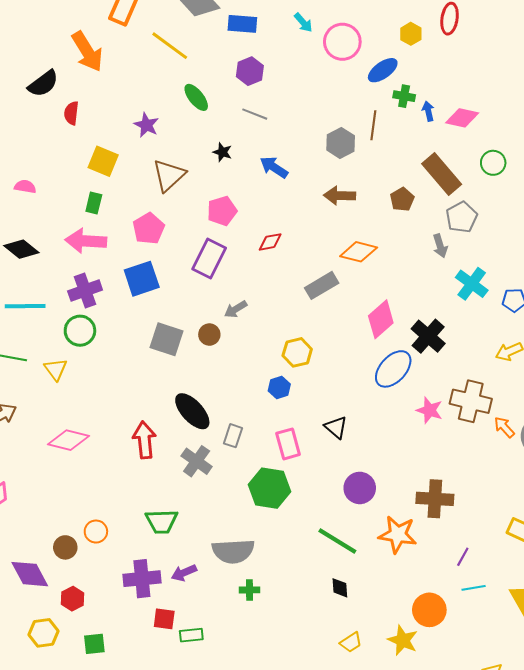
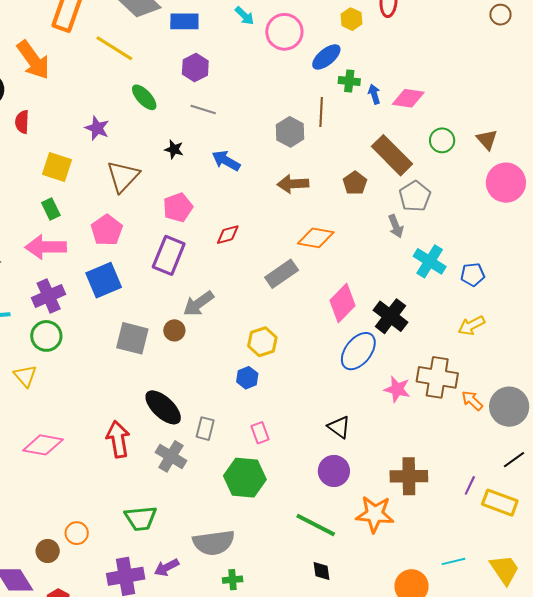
green rectangle: (94, 203) -> (51, 209), turned -35
gray arrow: (236, 309) -> (198, 304), size x1.4
black triangle: (336, 427) -> (339, 427), moved
pink rectangle: (288, 444) -> (260, 433), size x0.7
purple line: (463, 557) -> (470, 485), moved

